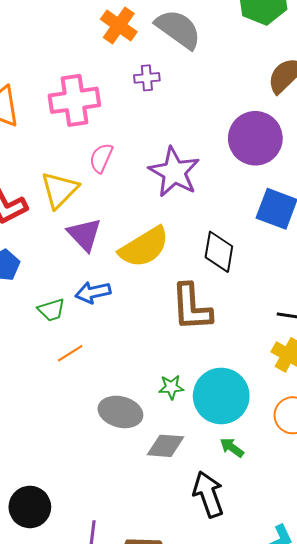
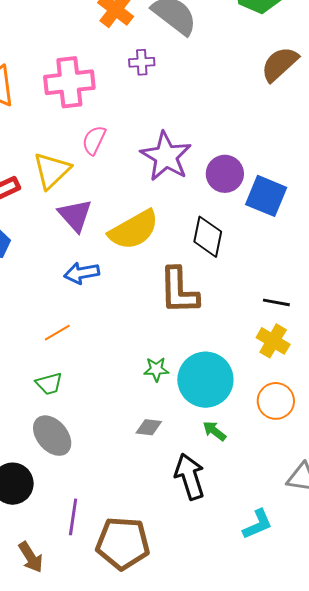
purple circle: (255, 138) -> (225, 174), moved, size x0.7
green trapezoid: (51, 310) -> (49, 384), moved
gray ellipse: (120, 412) -> (52, 436), moved, turned 33
gray diamond: (166, 446) -> (149, 427), size x0.7

